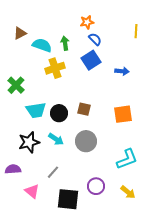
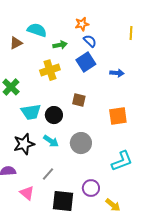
brown triangle: (20, 33) -> (16, 43), moved
green arrow: (65, 43) -> (60, 45), turned 88
cyan semicircle: (42, 45) -> (37, 30), moved
brown square: (84, 109) -> (79, 100), moved
yellow arrow: (128, 192) -> (113, 205), moved

